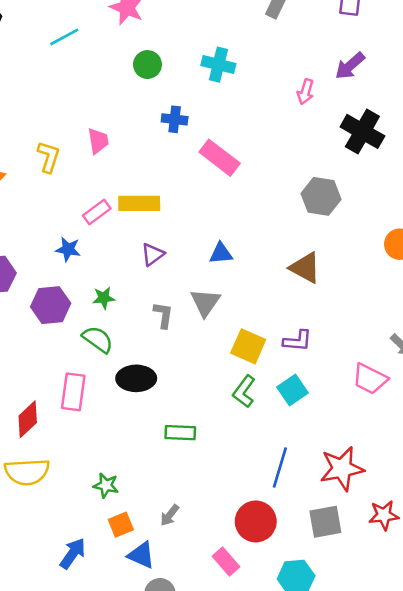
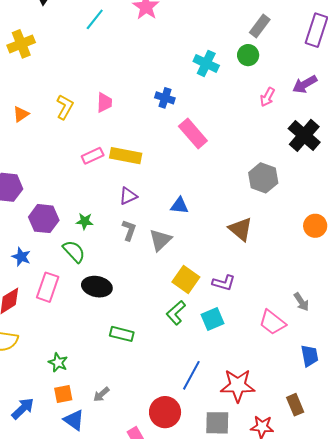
cyan line: (64, 37) -> (95, 19), turned -35
green circle: (147, 65) -> (248, 55), moved
blue star: (68, 249) -> (21, 257), moved
gray L-shape: (163, 315) -> (129, 230), moved

